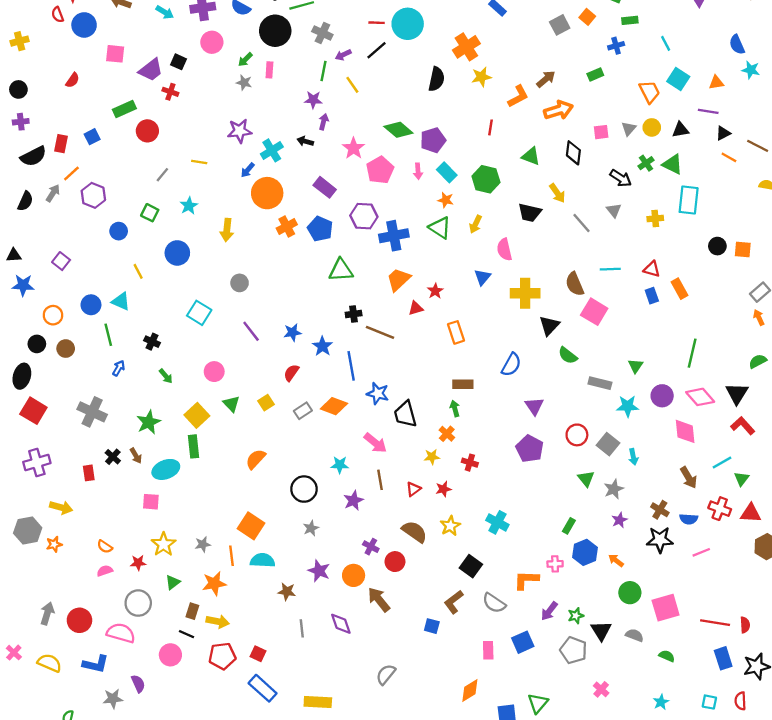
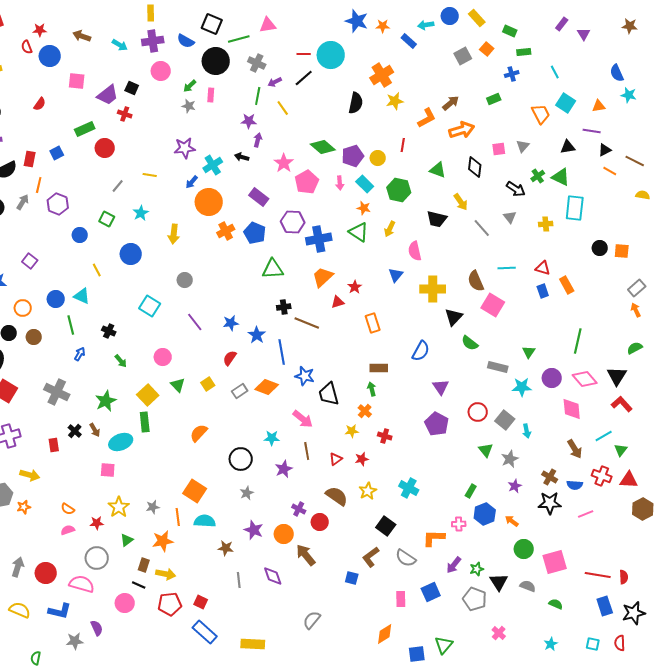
yellow circle: (652, 127) -> (378, 158), moved
orange line: (71, 174) -> (39, 185), turned -35

